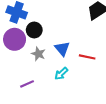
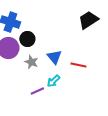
purple line: (27, 84) -> (37, 91), moved

